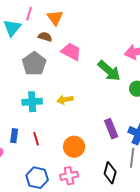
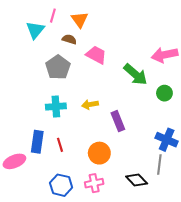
purple rectangle: (111, 129) -> (118, 121), moved
blue rectangle: (14, 136) -> (37, 142), size x1.5
black diamond: (110, 173) -> (137, 180), turned -60

